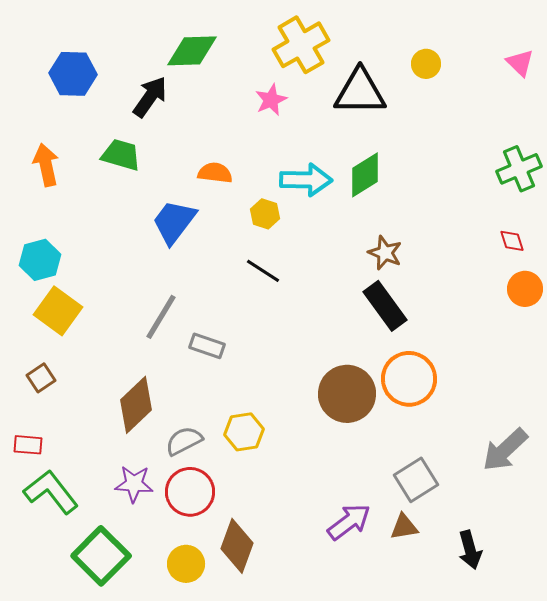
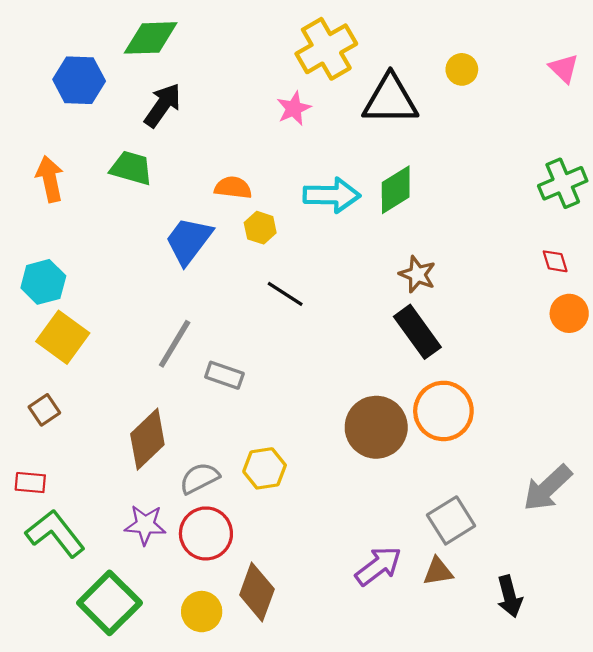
green diamond: (192, 51) -> (151, 38), moved
yellow hexagon: (265, 214) -> (260, 228), moved

